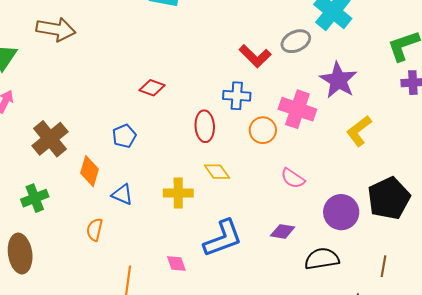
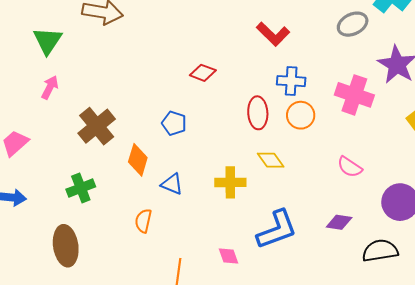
red L-shape: (255, 56) -> (273, 34), moved
orange circle: (263, 130) -> (301, 115), moved
blue pentagon: (124, 136) -> (174, 123), turned -30

